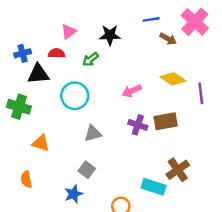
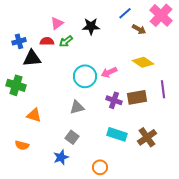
blue line: (151, 19) -> (125, 13), turned -32
green arrow: (90, 59) -> (66, 41), moved
purple line: (201, 93) -> (163, 89), moved
cyan circle: (75, 96) -> (85, 76), moved
orange semicircle: (26, 179) -> (22, 145), turned -64
cyan rectangle: (154, 187) -> (117, 134), moved

